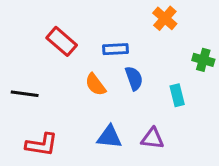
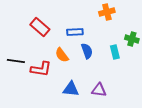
orange cross: (165, 18) -> (107, 12), turned 35
cyan rectangle: (177, 95) -> (115, 52), moved
red L-shape: (42, 145) -> (41, 69), moved

